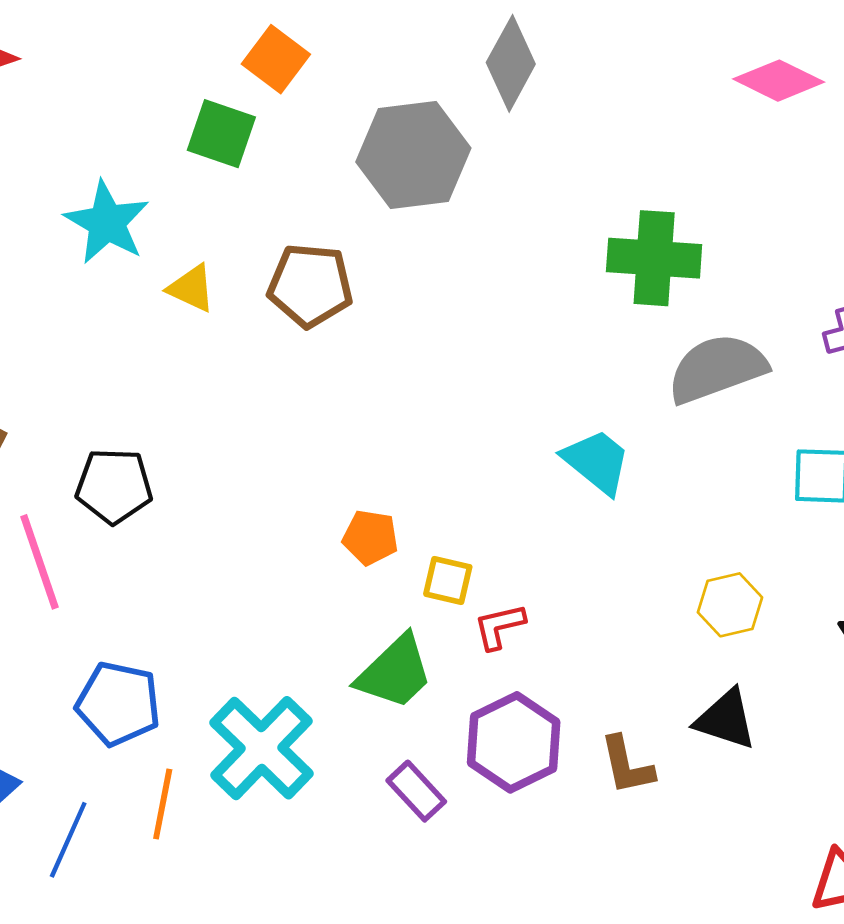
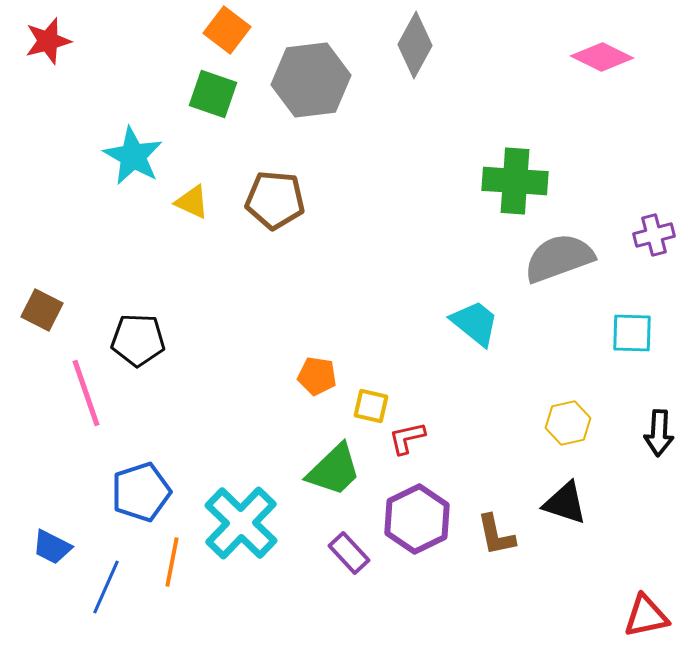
orange square: (276, 59) -> (227, 30), moved
gray hexagon: (413, 155) -> (311, 80), moved
blue pentagon: (118, 704) -> (141, 492), turned -30

